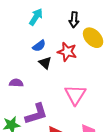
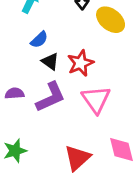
red star: (67, 52) -> (80, 63), moved, turned -30
purple L-shape: (36, 114) -> (51, 97), moved

